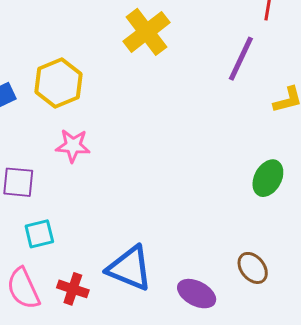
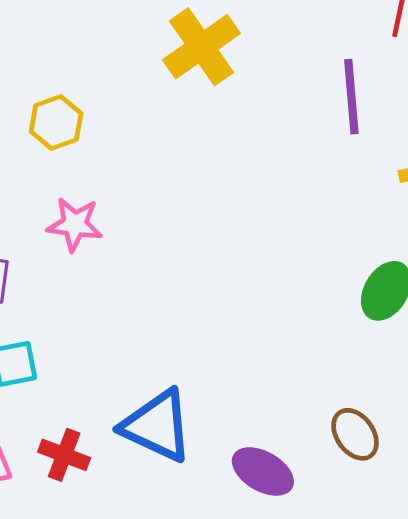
purple line: (241, 59) -> (351, 97), turned -33
yellow hexagon: (59, 83) -> (56, 122), size x0.7

